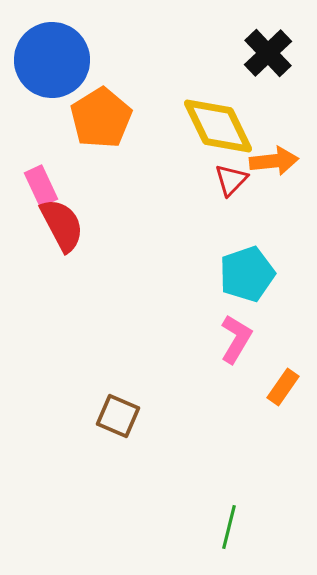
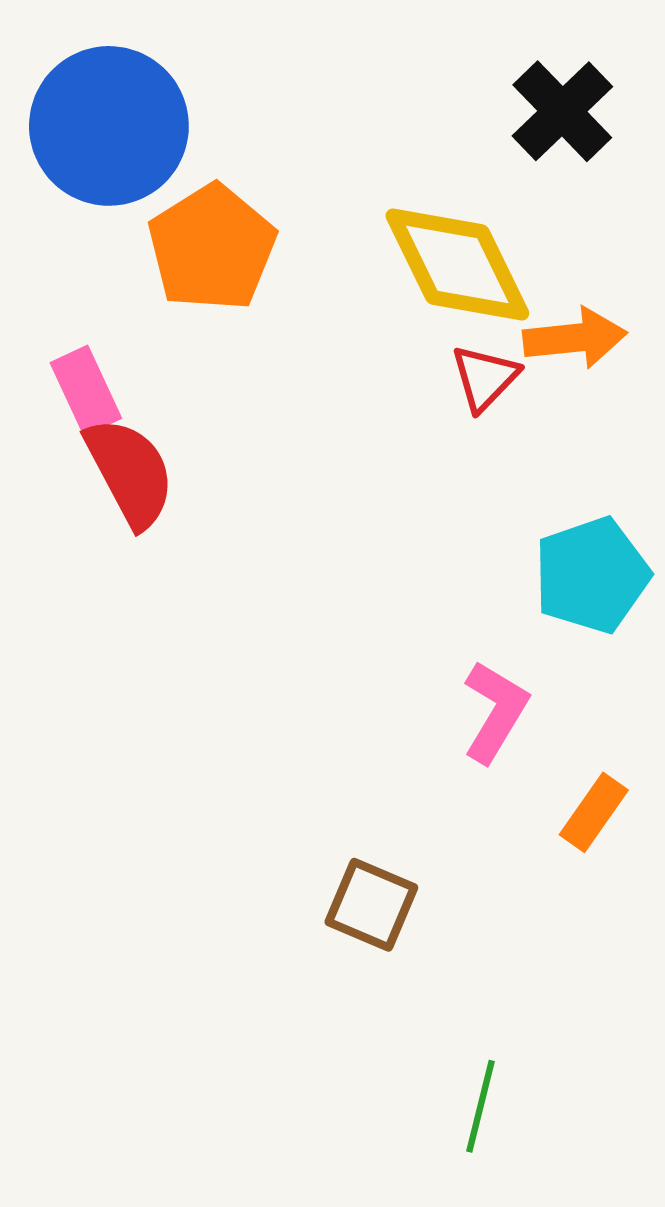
cyan pentagon: (247, 274) -> (592, 575), moved
brown square: (118, 416) -> (371, 905), moved

